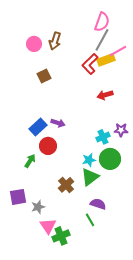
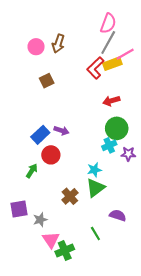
purple star: (121, 130) -> (128, 154), moved
green circle: (110, 159) -> (117, 128), moved
purple semicircle: (98, 204) -> (118, 215), moved

